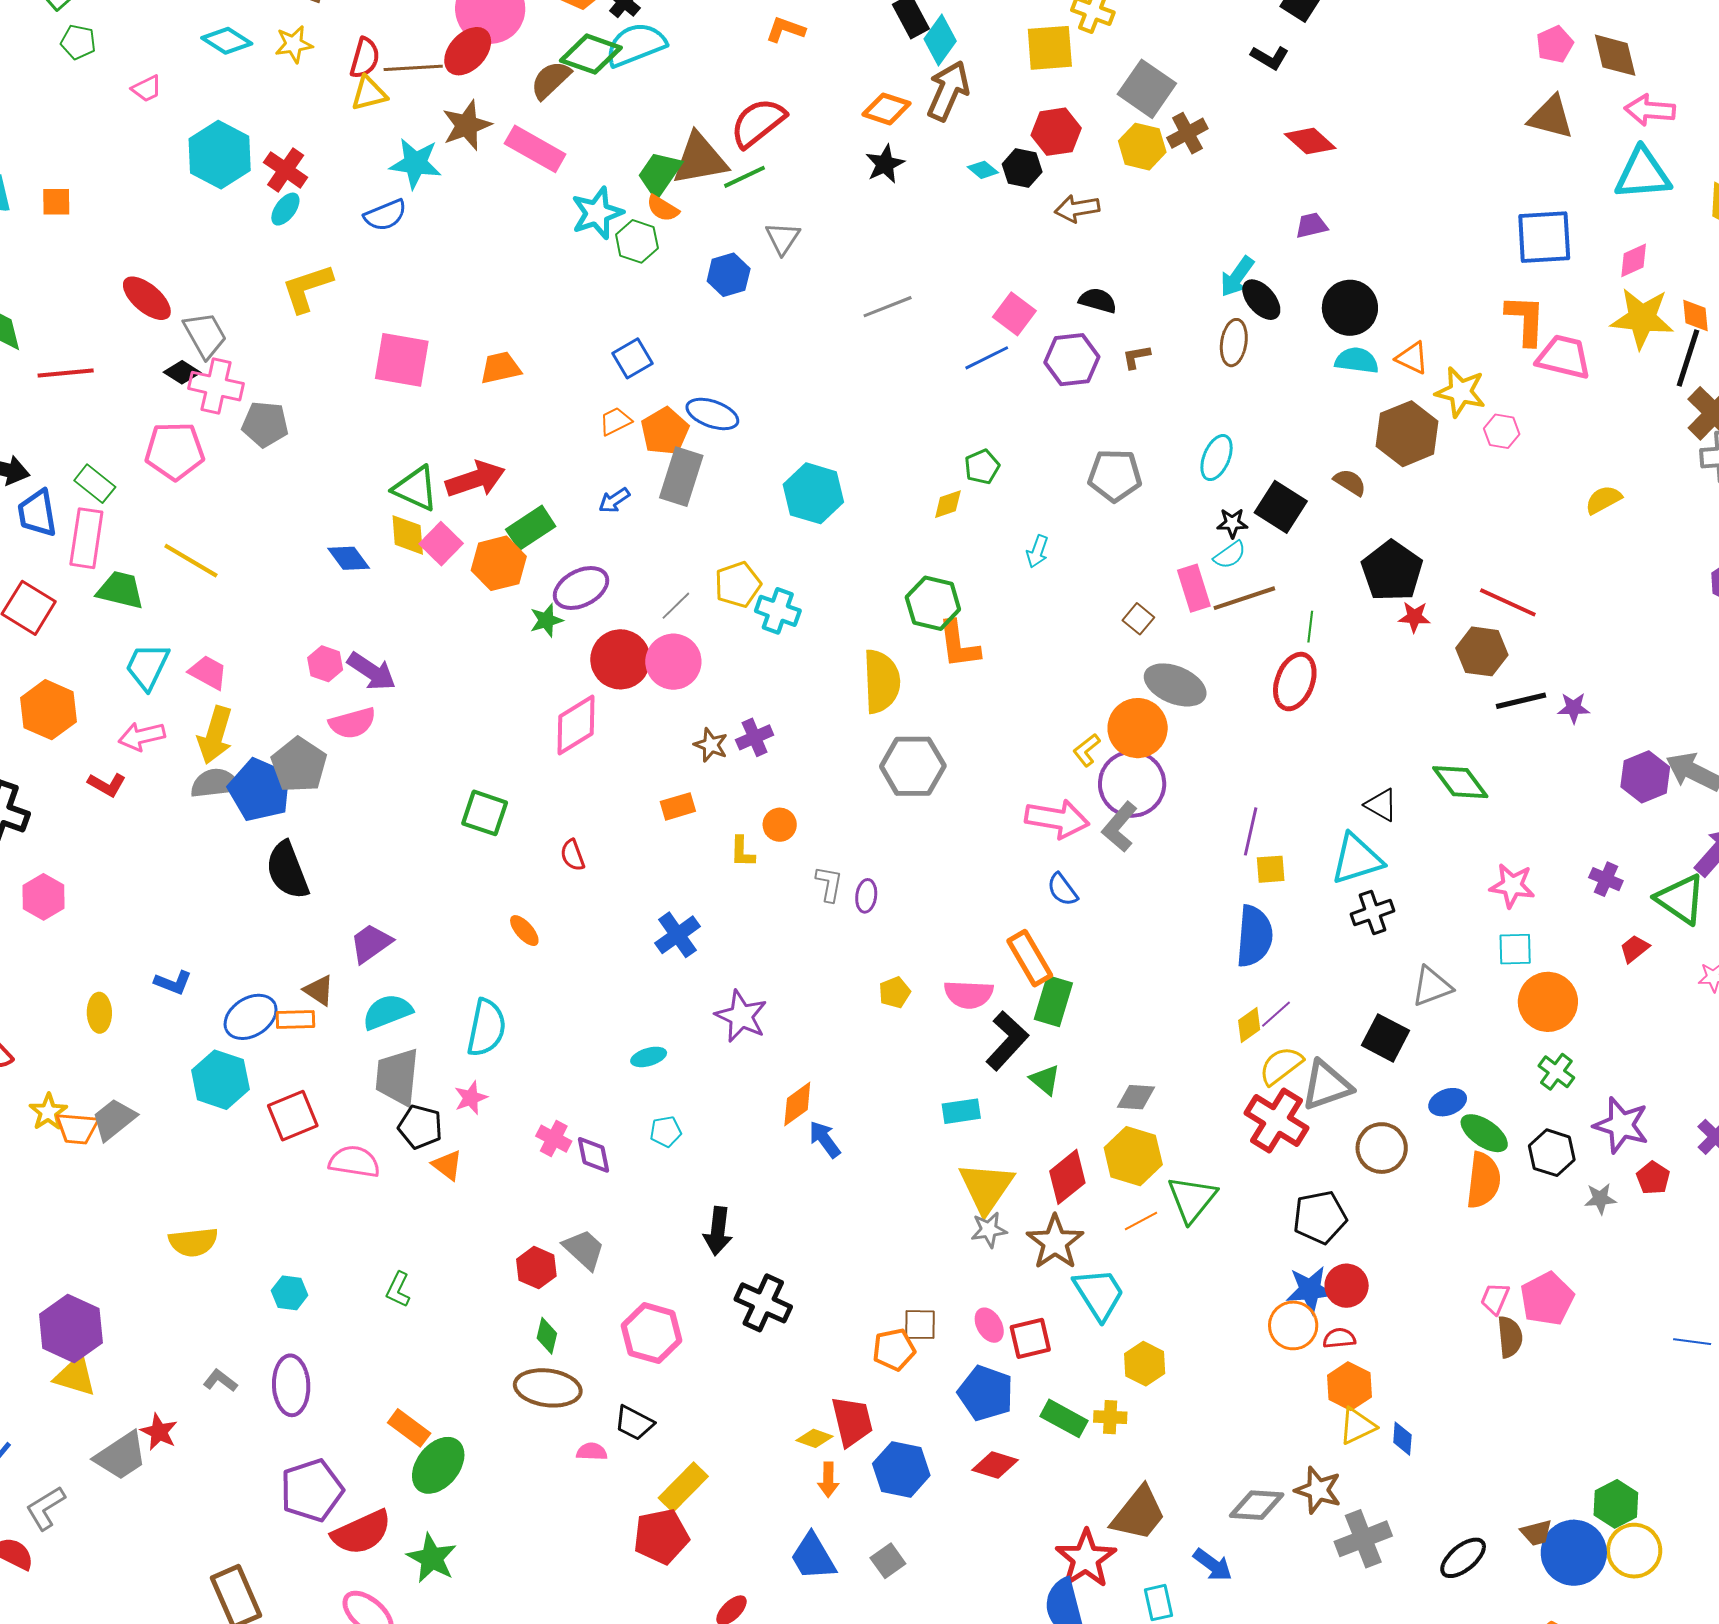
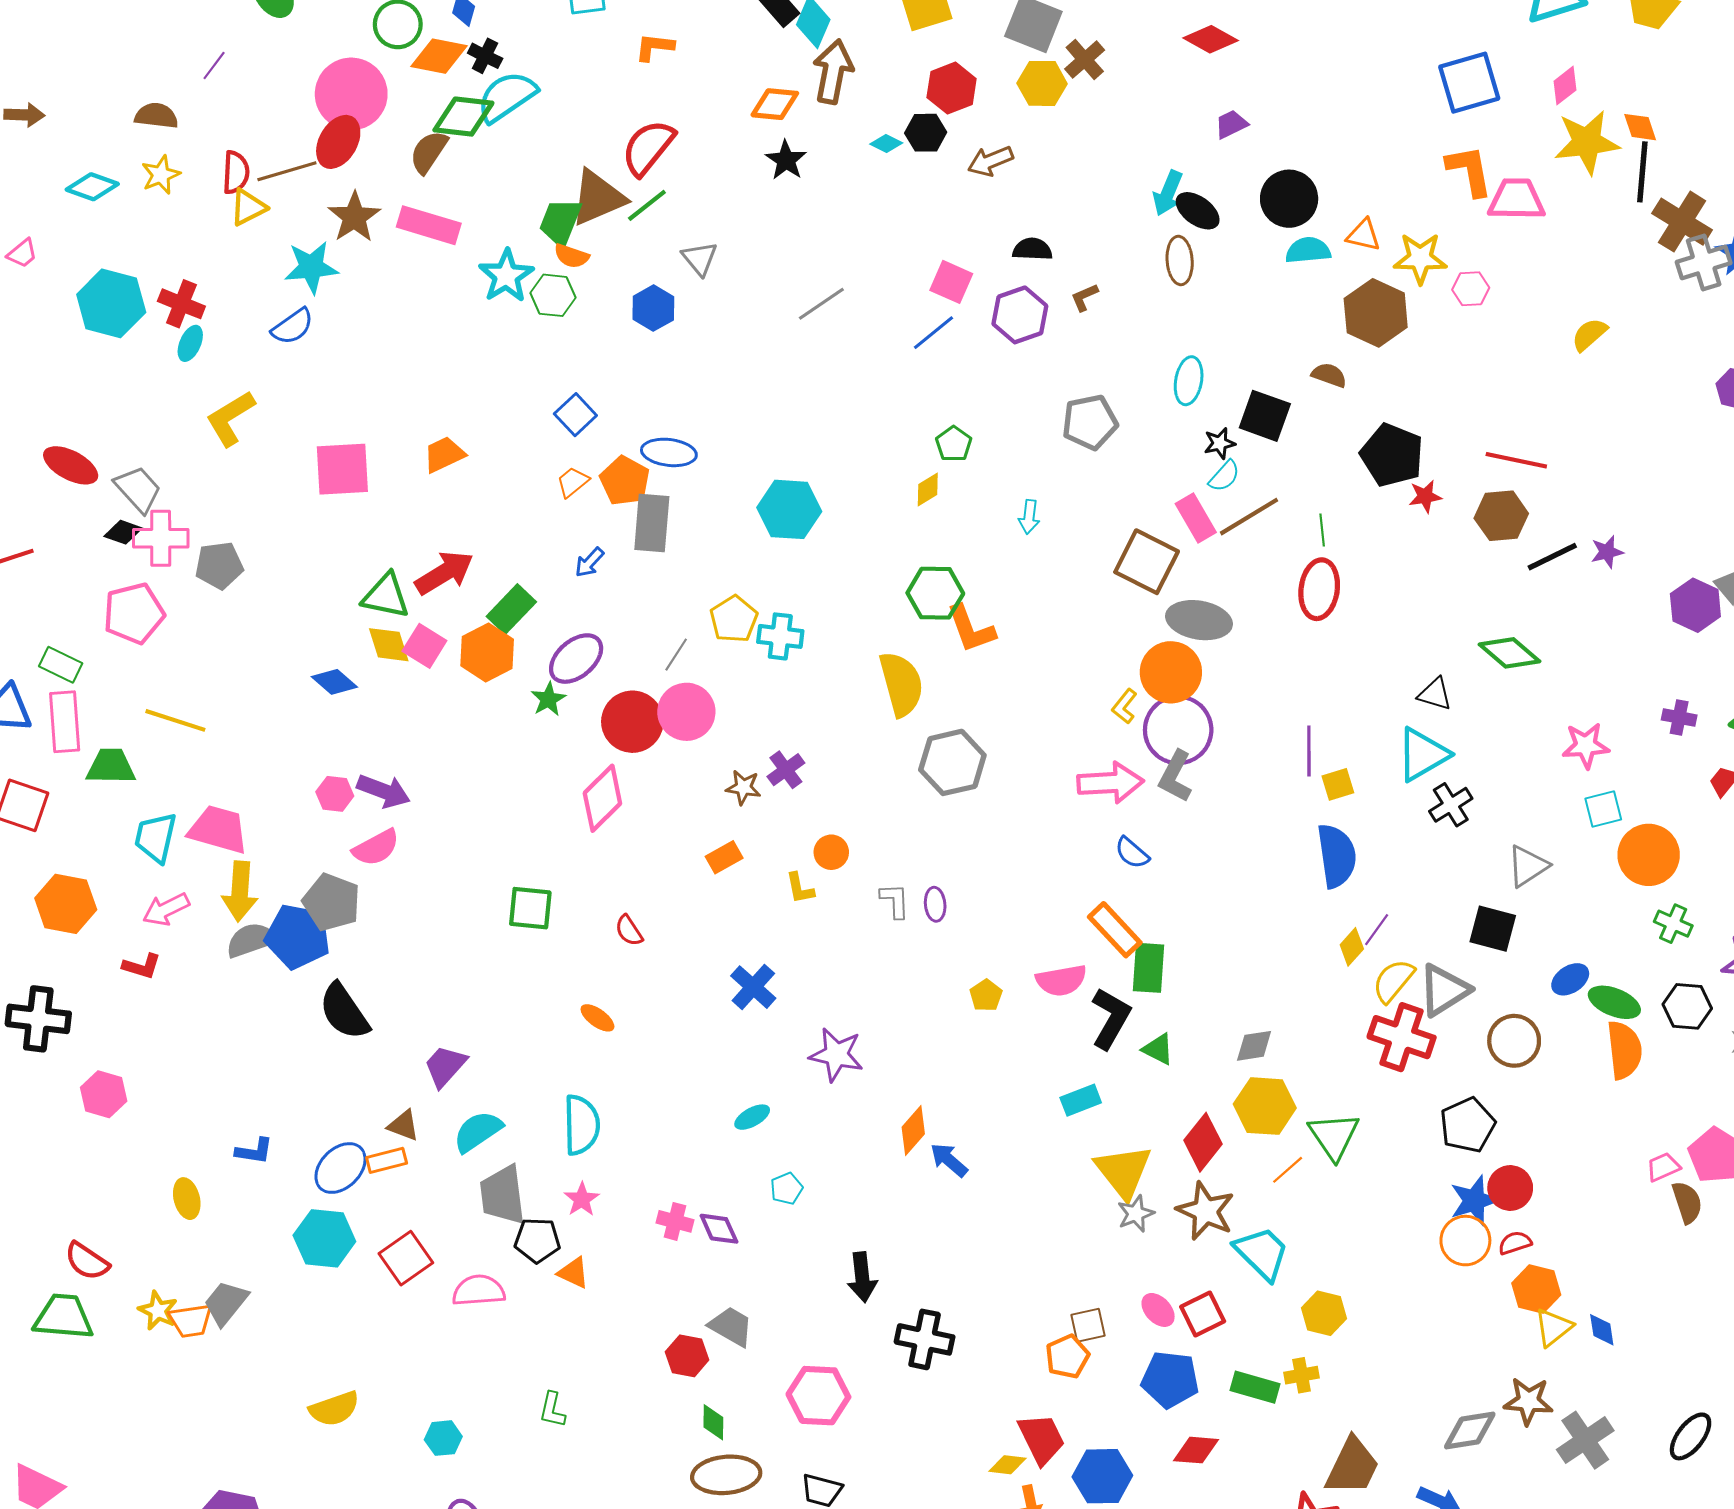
brown square: (1138, 619) -> (1147, 562), size x2.0
pink trapezoid: (208, 672) -> (218, 829), size x1.5
pink trapezoid: (1495, 1299) -> (1663, 1167), turned 56

